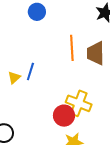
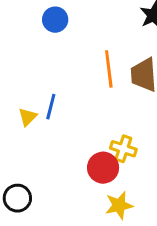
yellow cross: (79, 103) -> (123, 149), size x0.7

